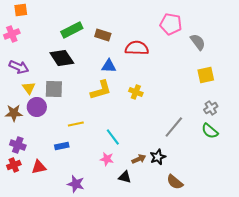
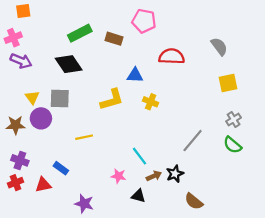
pink pentagon: (171, 24) -> (144, 21), moved
red semicircle: (137, 48) -> (172, 56), moved
blue triangle: (109, 66) -> (135, 75), moved
purple arrow: (19, 67) -> (21, 61), moved
cyan line: (113, 137) -> (139, 156), moved
blue rectangle: (62, 146) -> (61, 168), moved, turned 48

